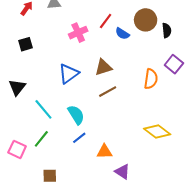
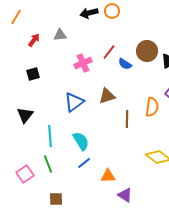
brown line: (108, 92) -> (127, 119), moved, turned -60
cyan line: (43, 109) -> (50, 136), turned 35
green line: (41, 139) -> (48, 164), turned -60
pink square: (17, 149) -> (25, 174), turned 30

